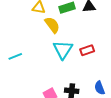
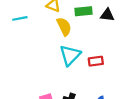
cyan line: (15, 56) -> (20, 18), moved

